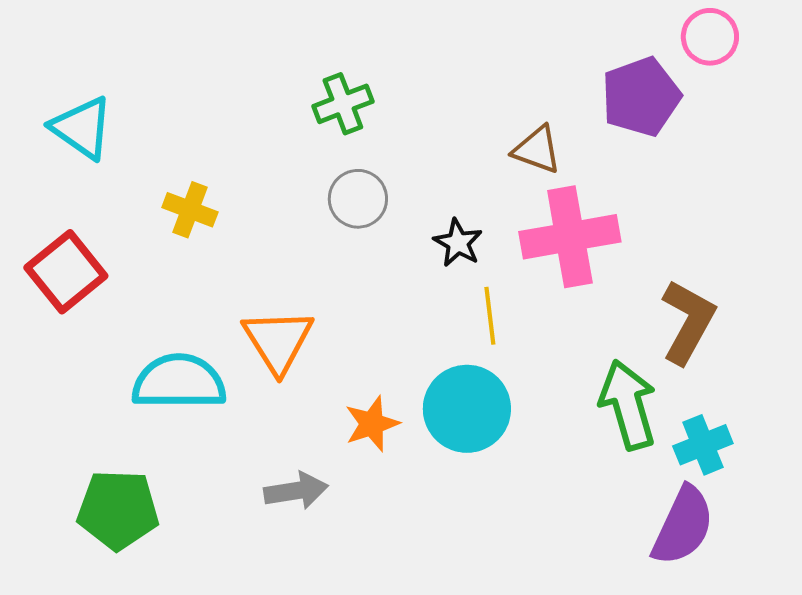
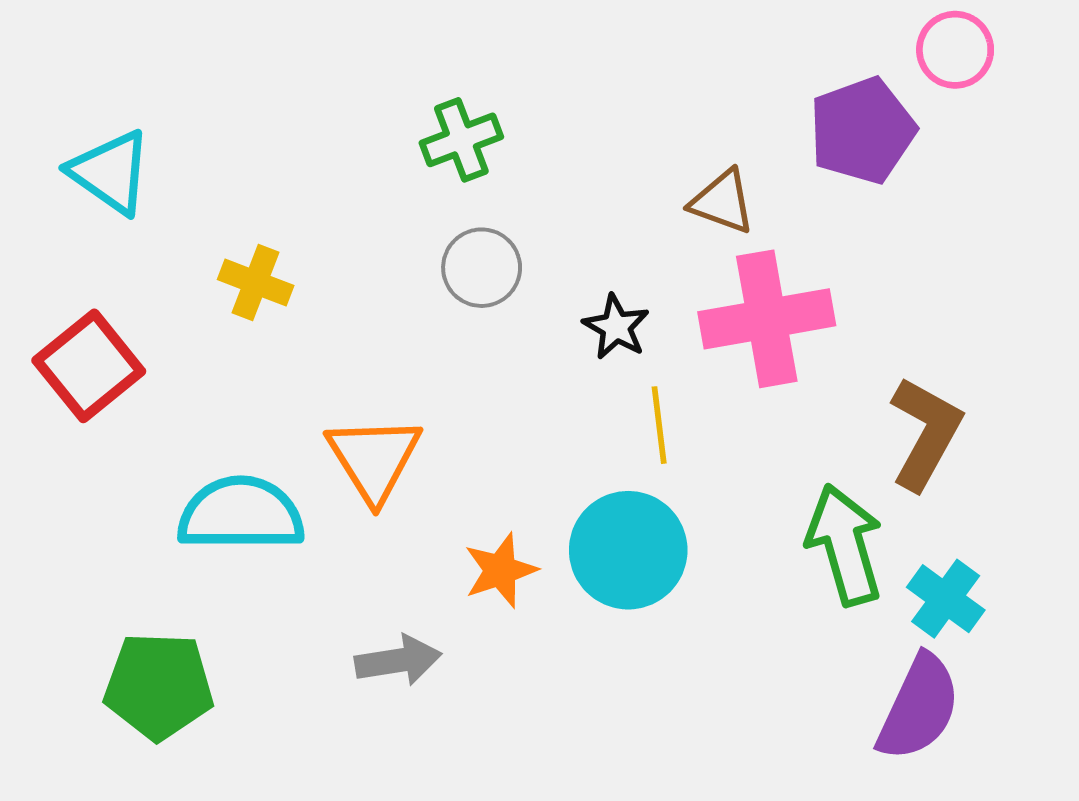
cyan cross: (703, 445) -> (946, 599), turned -32

